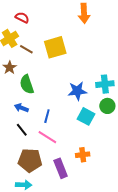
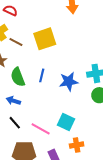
blue line: (47, 116) -> (42, 75), moved
cyan square: (86, 116) -> (66, 122), moved

